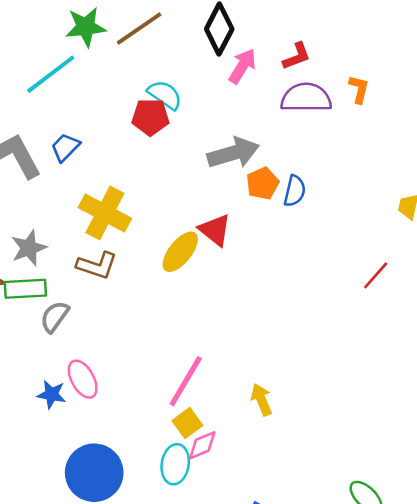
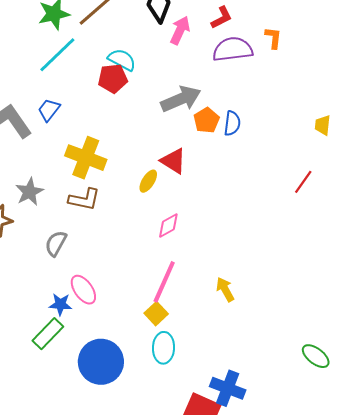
cyan line: (51, 74) -> (57, 55), moved
yellow ellipse: (180, 252) -> (148, 181), size x0.7
green rectangle: (25, 289) -> (48, 334), moved, turned -36
yellow square: (187, 423) -> (156, 314), moved
pink diamond: (202, 445) -> (168, 226), moved

